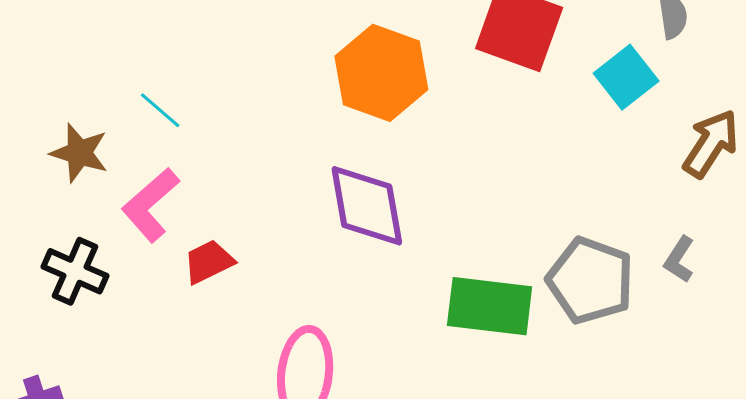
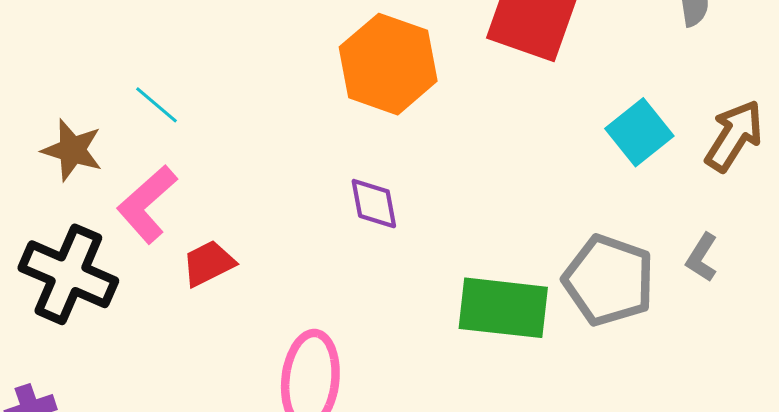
cyan square: (626, 77) -> (639, 132), moved
purple diamond: (367, 206) -> (374, 204), size x0.6
black cross: (75, 271) -> (68, 274), size x1.4

